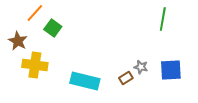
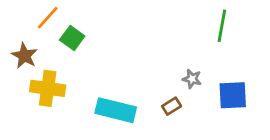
gray star: (141, 67) -> (192, 79), moved

